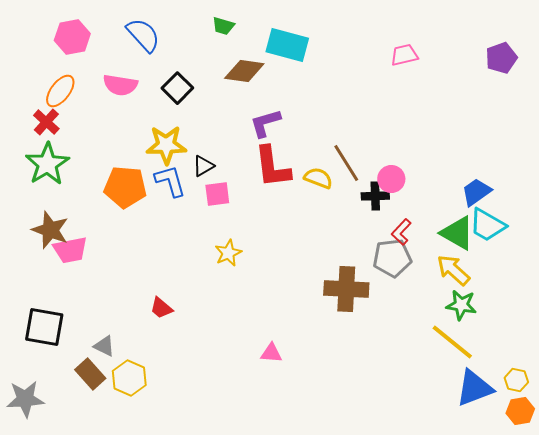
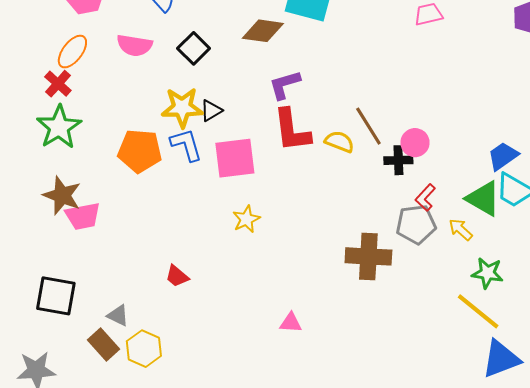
black triangle: (203, 166) -> (211, 111), moved
pink square: (217, 194) -> (235, 158), size x1.6
yellow arrow: (453, 270) -> (461, 230), moved, size x0.7

